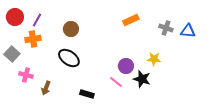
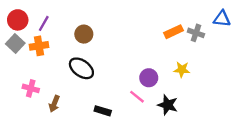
orange rectangle: (131, 20) -> (174, 32), moved
blue triangle: (188, 31) -> (222, 19), moved
gray square: (12, 54) -> (15, 44), moved
black star: (142, 79) -> (168, 105), moved

